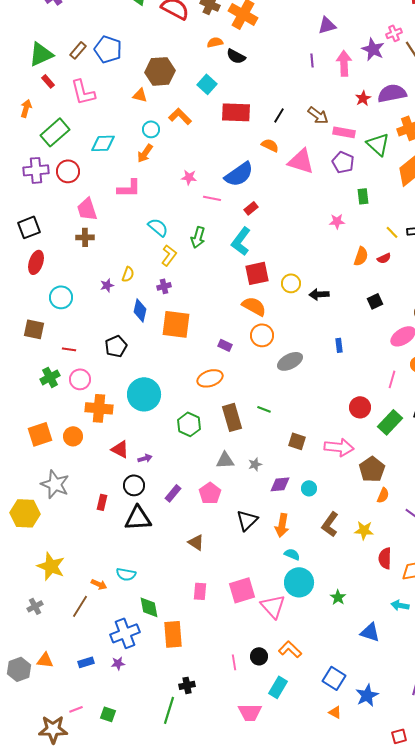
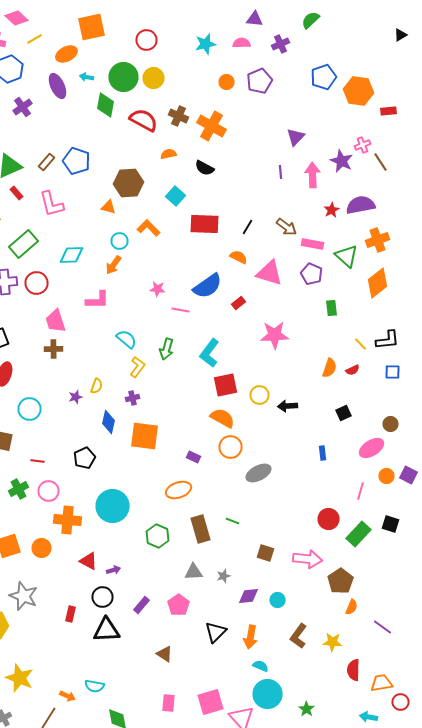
purple triangle: (327, 25) -> (296, 137), turned -30
orange semicircle: (215, 42) -> (168, 154), moved
red rectangle: (251, 208) -> (238, 303), moved
pink star: (337, 221) -> (274, 335), moved, size x1.8
blue rectangle: (339, 345) -> (322, 453), moved

